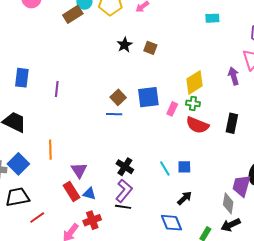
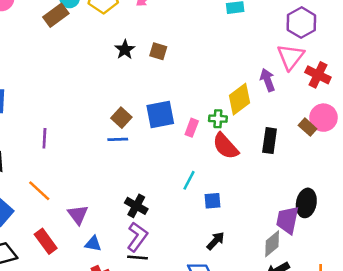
yellow diamond: (194, 82) -> (239, 99), moved
purple line: (57, 89) -> (44, 138), moved
red semicircle: (197, 125) -> (226, 146), turned 30
orange line: (50, 150) -> (39, 191), turned -42
cyan line: (165, 169) -> (189, 180), moved, turned 63
red rectangle: (72, 191) -> (46, 241), moved
gray diamond: (228, 203) -> (272, 244), turned 45

